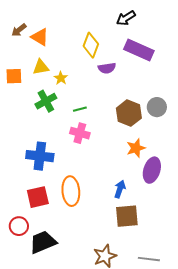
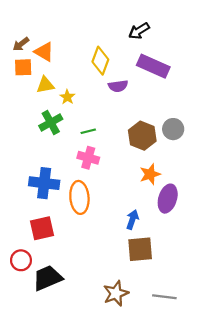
orange square: (14, 76) -> (23, 67), moved
orange ellipse: (71, 191) -> (79, 197), moved

